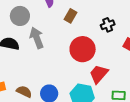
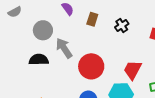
black cross: (108, 25) -> (122, 25), moved
red circle: (83, 49) -> (91, 66), moved

